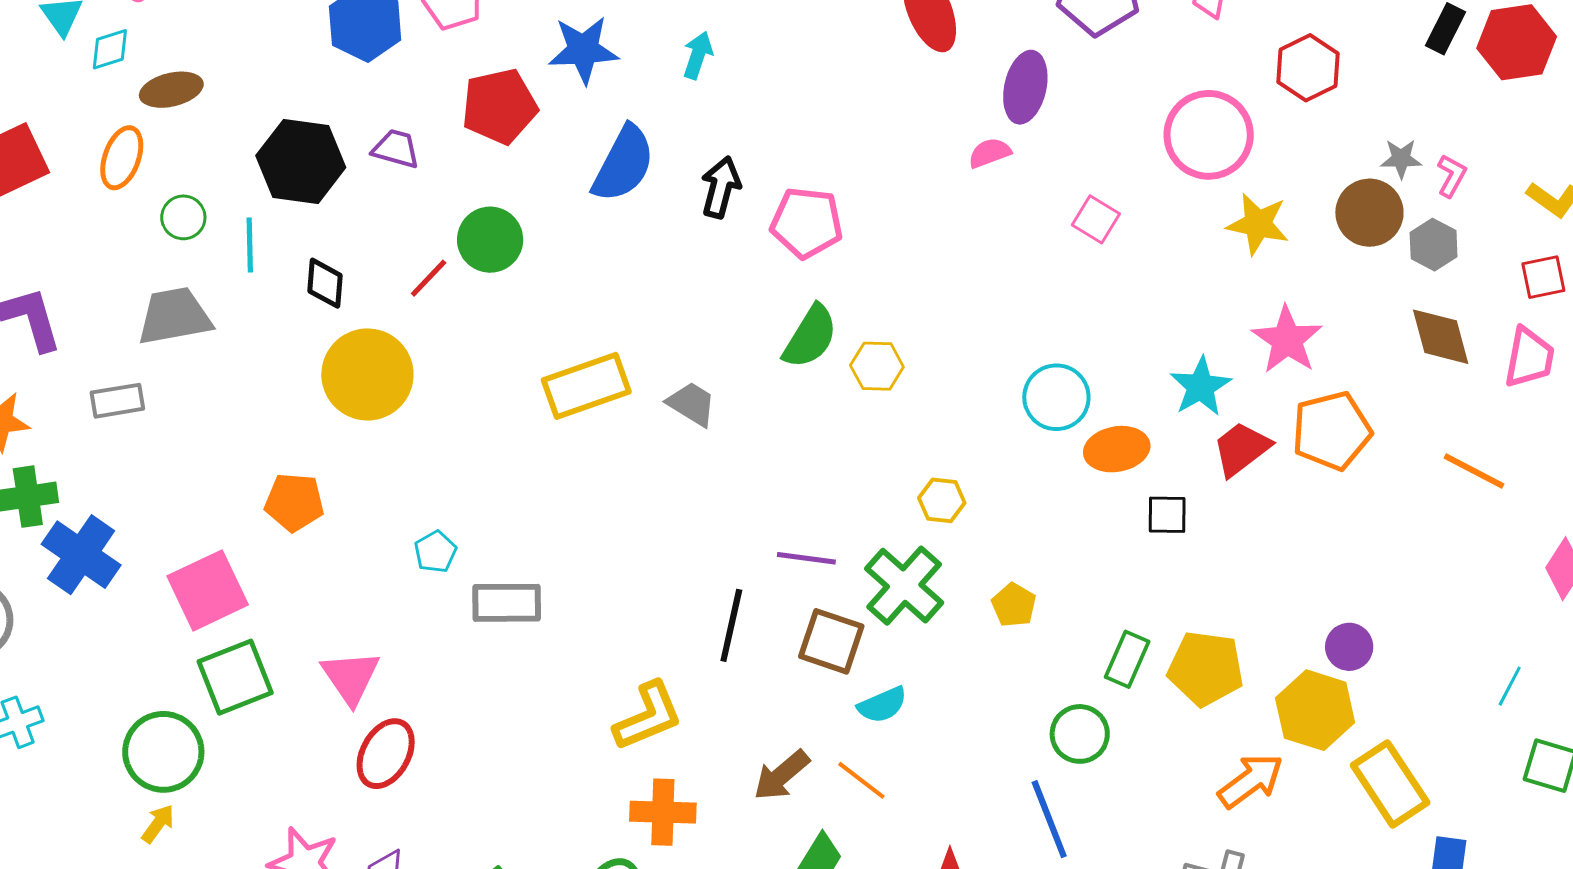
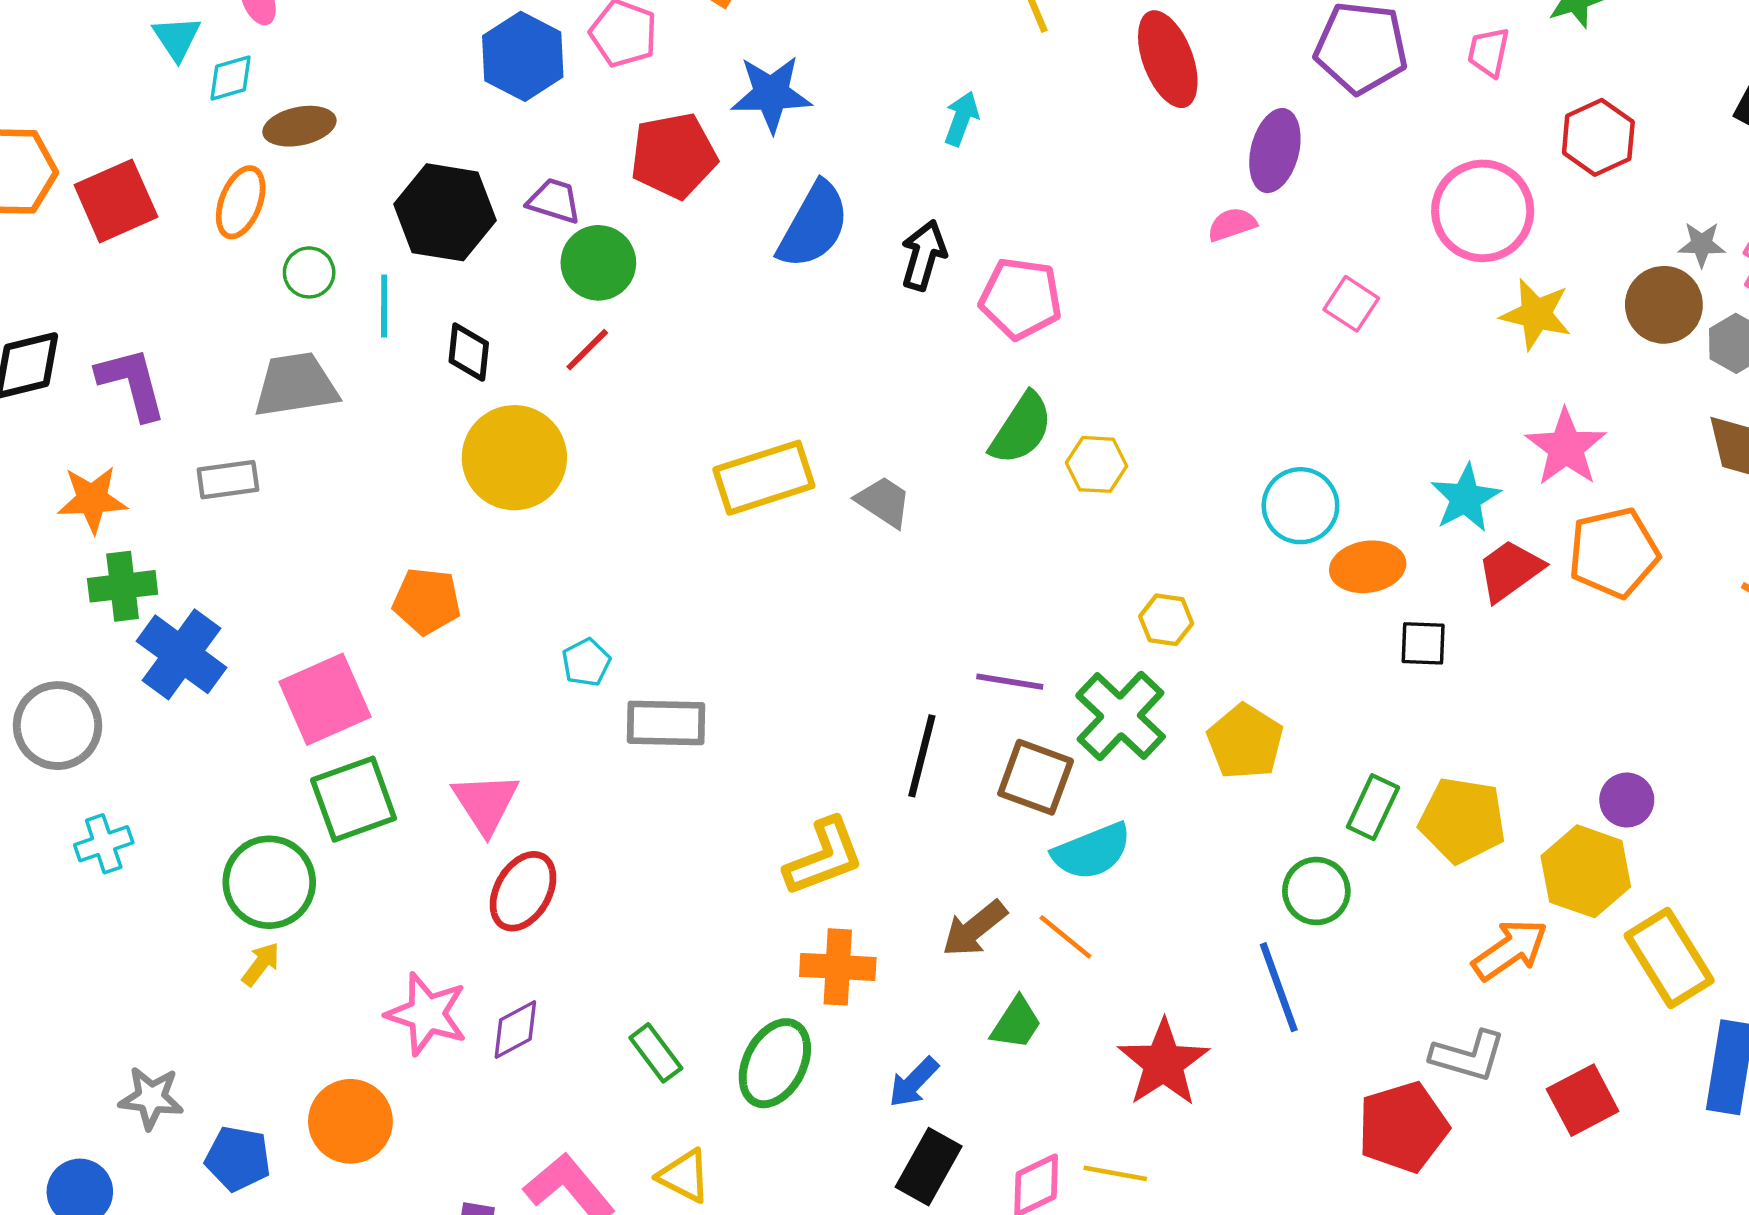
cyan arrow: (698, 55) -> (961, 119), moved
green circle: (490, 240) -> (598, 263), moved
yellow pentagon: (1014, 605) -> (1245, 742), size x1.5
cyan semicircle: (882, 705) -> (1092, 851), size x1.4

